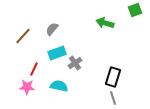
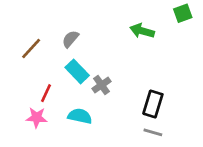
cyan rectangle: (57, 53) -> (77, 71), turned 66
gray line: (113, 98) -> (153, 132), turned -56

